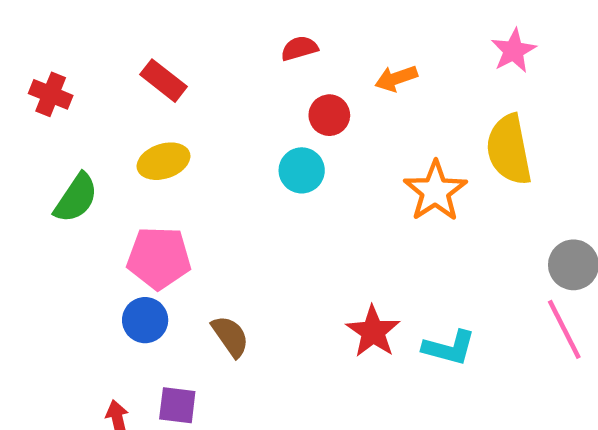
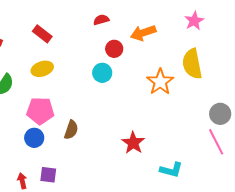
orange arrow: (396, 78) -> (143, 33), size x1.4
brown semicircle: (230, 336) -> (71, 130), moved, turned 54
cyan L-shape: (449, 348) -> (171, 170), moved

